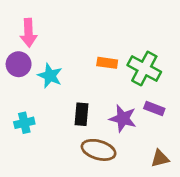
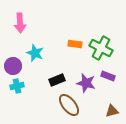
purple circle: (19, 64) -> (13, 66), moved
black rectangle: (81, 114) -> (57, 80), turned 63
brown ellipse: (99, 150) -> (69, 105), turned 35

